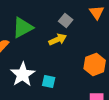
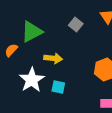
yellow arrow: (58, 39) -> (53, 58), moved, turned 30

